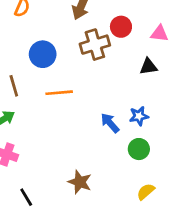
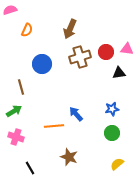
red circle: (121, 27) -> (106, 52), moved
orange line: (59, 93) -> (54, 126), moved
blue arrow: (110, 123) -> (76, 114), moved

